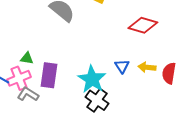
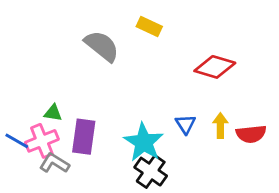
yellow arrow: (147, 67) -> (220, 126), turned 84
red semicircle: (169, 73) -> (251, 134), turned -105

